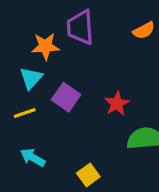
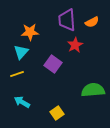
purple trapezoid: (80, 27) -> (67, 20), moved
purple square: (66, 97) -> (53, 64), moved
red star: (117, 104) -> (75, 45), moved

